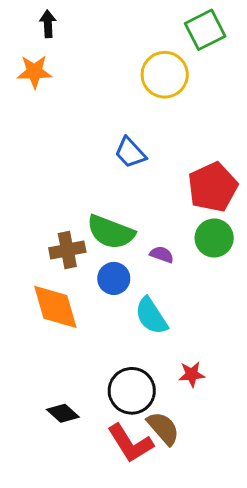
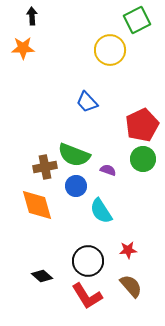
brown semicircle: (163, 428) -> (131, 286), moved

